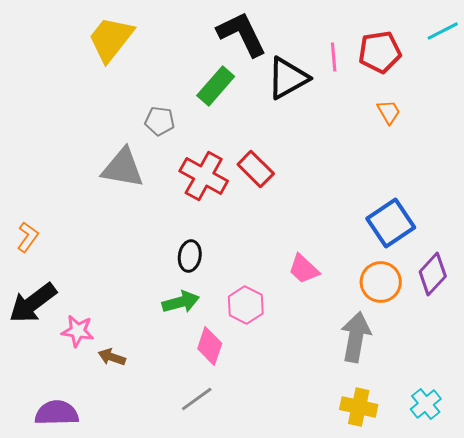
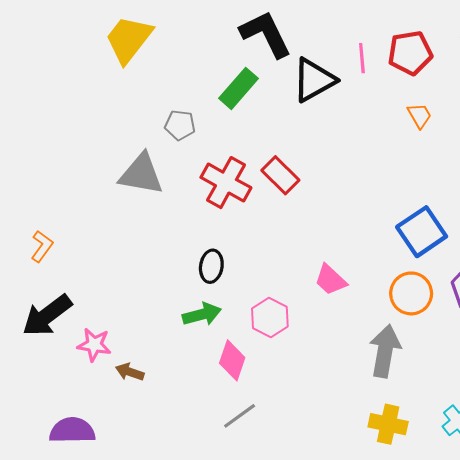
gray line: (197, 399) -> (240, 416), moved

